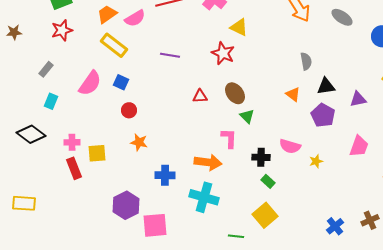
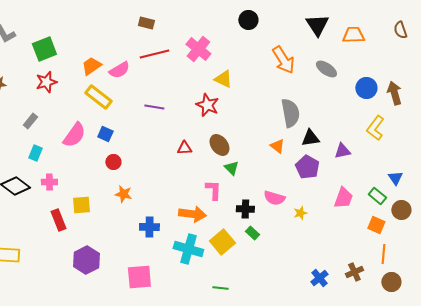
gray semicircle: (306, 61) -> (290, 113), size x1.6
pink cross: (72, 142) -> (49, 182), moved
purple hexagon: (126, 205) -> (86, 260), moved
yellow square: (265, 215) -> (222, 242), moved

